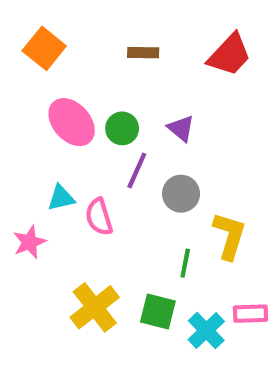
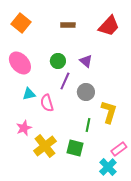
pink ellipse: (72, 122) -> (20, 63), moved
pink star: (29, 242) -> (24, 128), moved
pink rectangle: (250, 314) -> (119, 149), turned -35
cyan cross: (206, 330) -> (108, 167), moved

